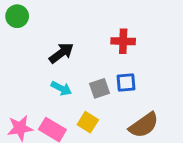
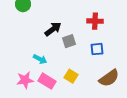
cyan arrow: (61, 88) -> (40, 59), moved
gray square: (100, 88) -> (69, 41), moved

